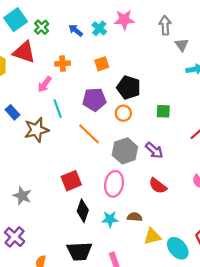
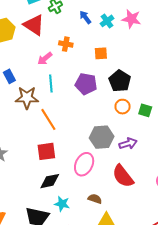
orange circle: (123, 113) -> (123, 107), moved
orange line: (89, 134) -> (48, 119), moved
purple arrow: (154, 150) -> (128, 143), turned -72
red semicircle: (158, 186) -> (123, 176), size x1.4
black diamond: (83, 211) -> (50, 181), turned 45
cyan star: (110, 219) -> (62, 204), moved

